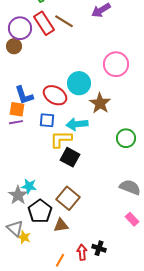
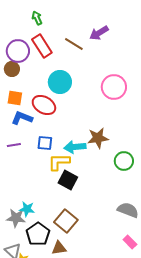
brown line: (64, 21) -> (74, 44), moved
cyan circle: (79, 83) -> (60, 82), moved
blue L-shape: (24, 95) -> (22, 118), turned 130
red ellipse: (55, 95) -> (44, 105), moved
brown star: (100, 103) -> (98, 138), moved, turned 30
orange square: (17, 109) -> (15, 98), moved
gray star: (18, 195) -> (16, 218), turned -30

